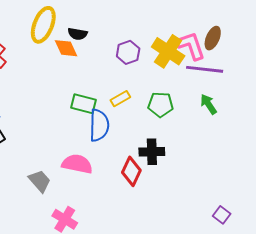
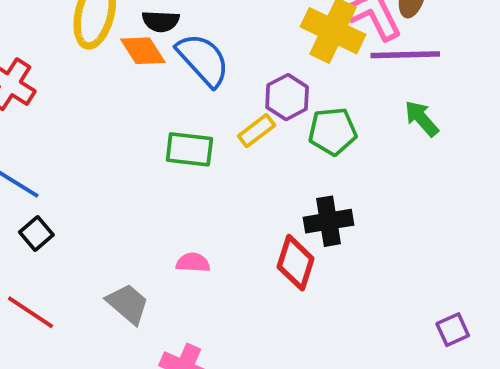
purple hexagon: (128, 52) -> (287, 97), moved
blue semicircle: (99, 125) -> (203, 60), moved, turned -36
pink semicircle: (77, 164) -> (193, 263), size x0.6
purple square: (222, 215) -> (453, 330), moved, turned 36

